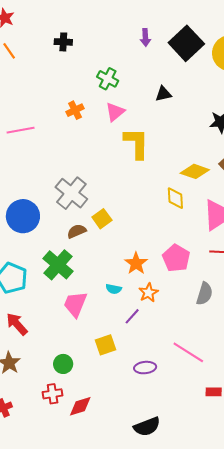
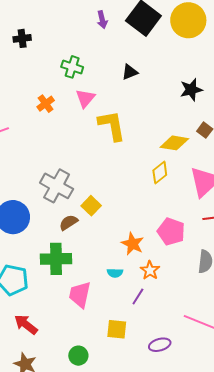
yellow diamond: (175, 198) -> (160, 173), turned 65
green cross: (58, 265) -> (56, 259), turned -32
yellow square: (105, 345) -> (117, 329), turned 35

